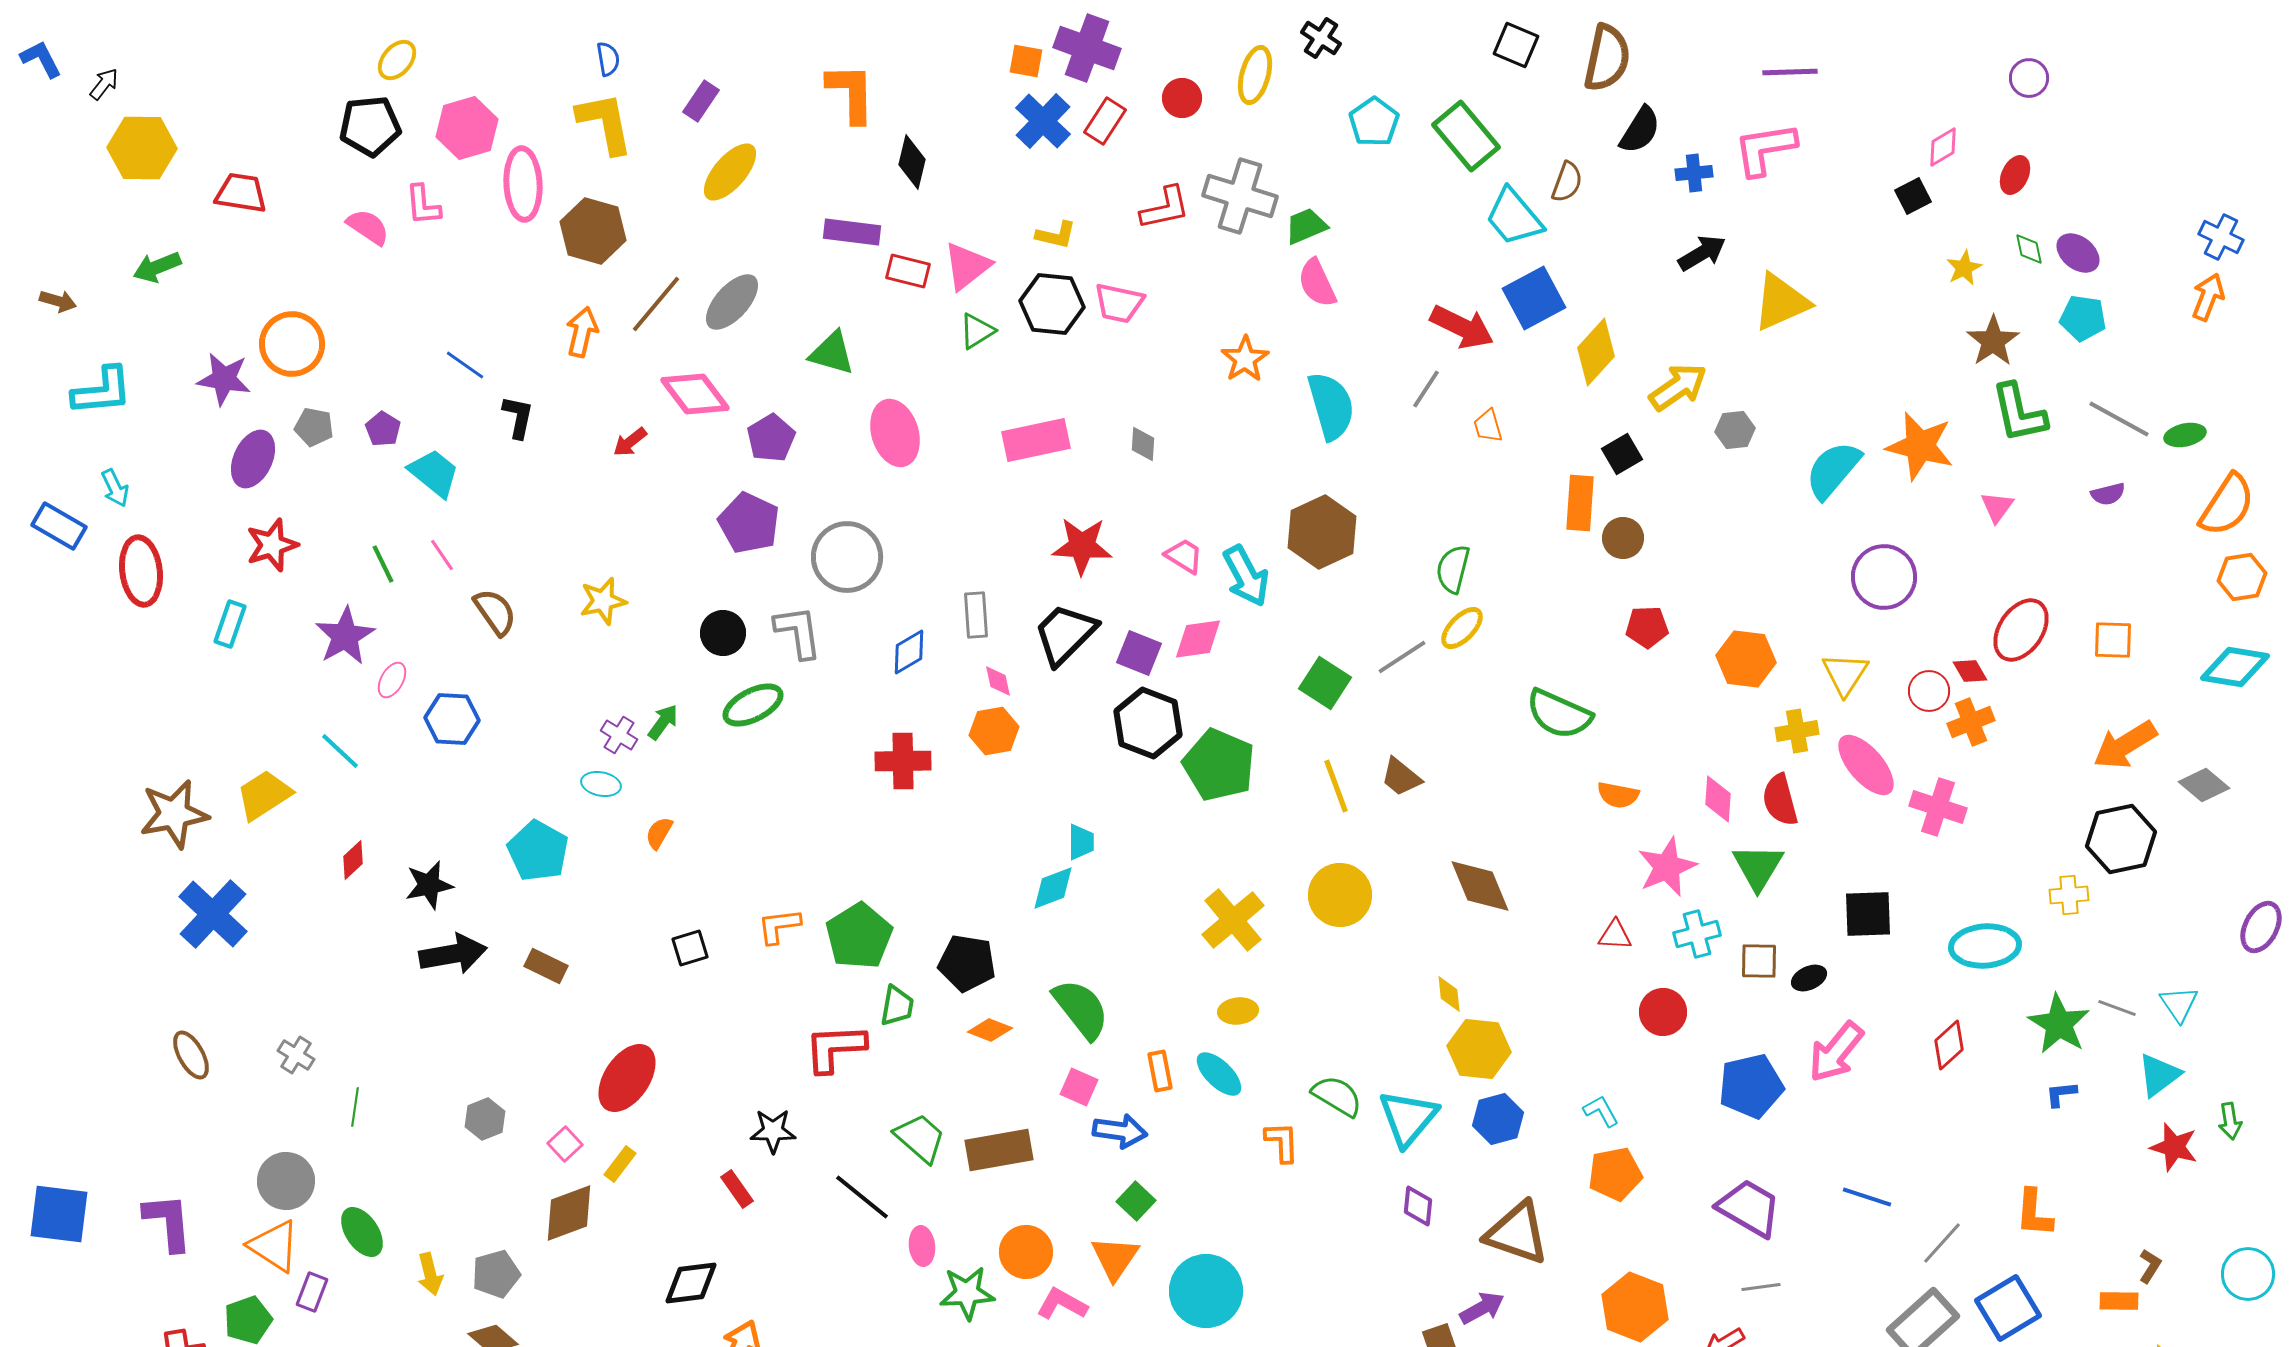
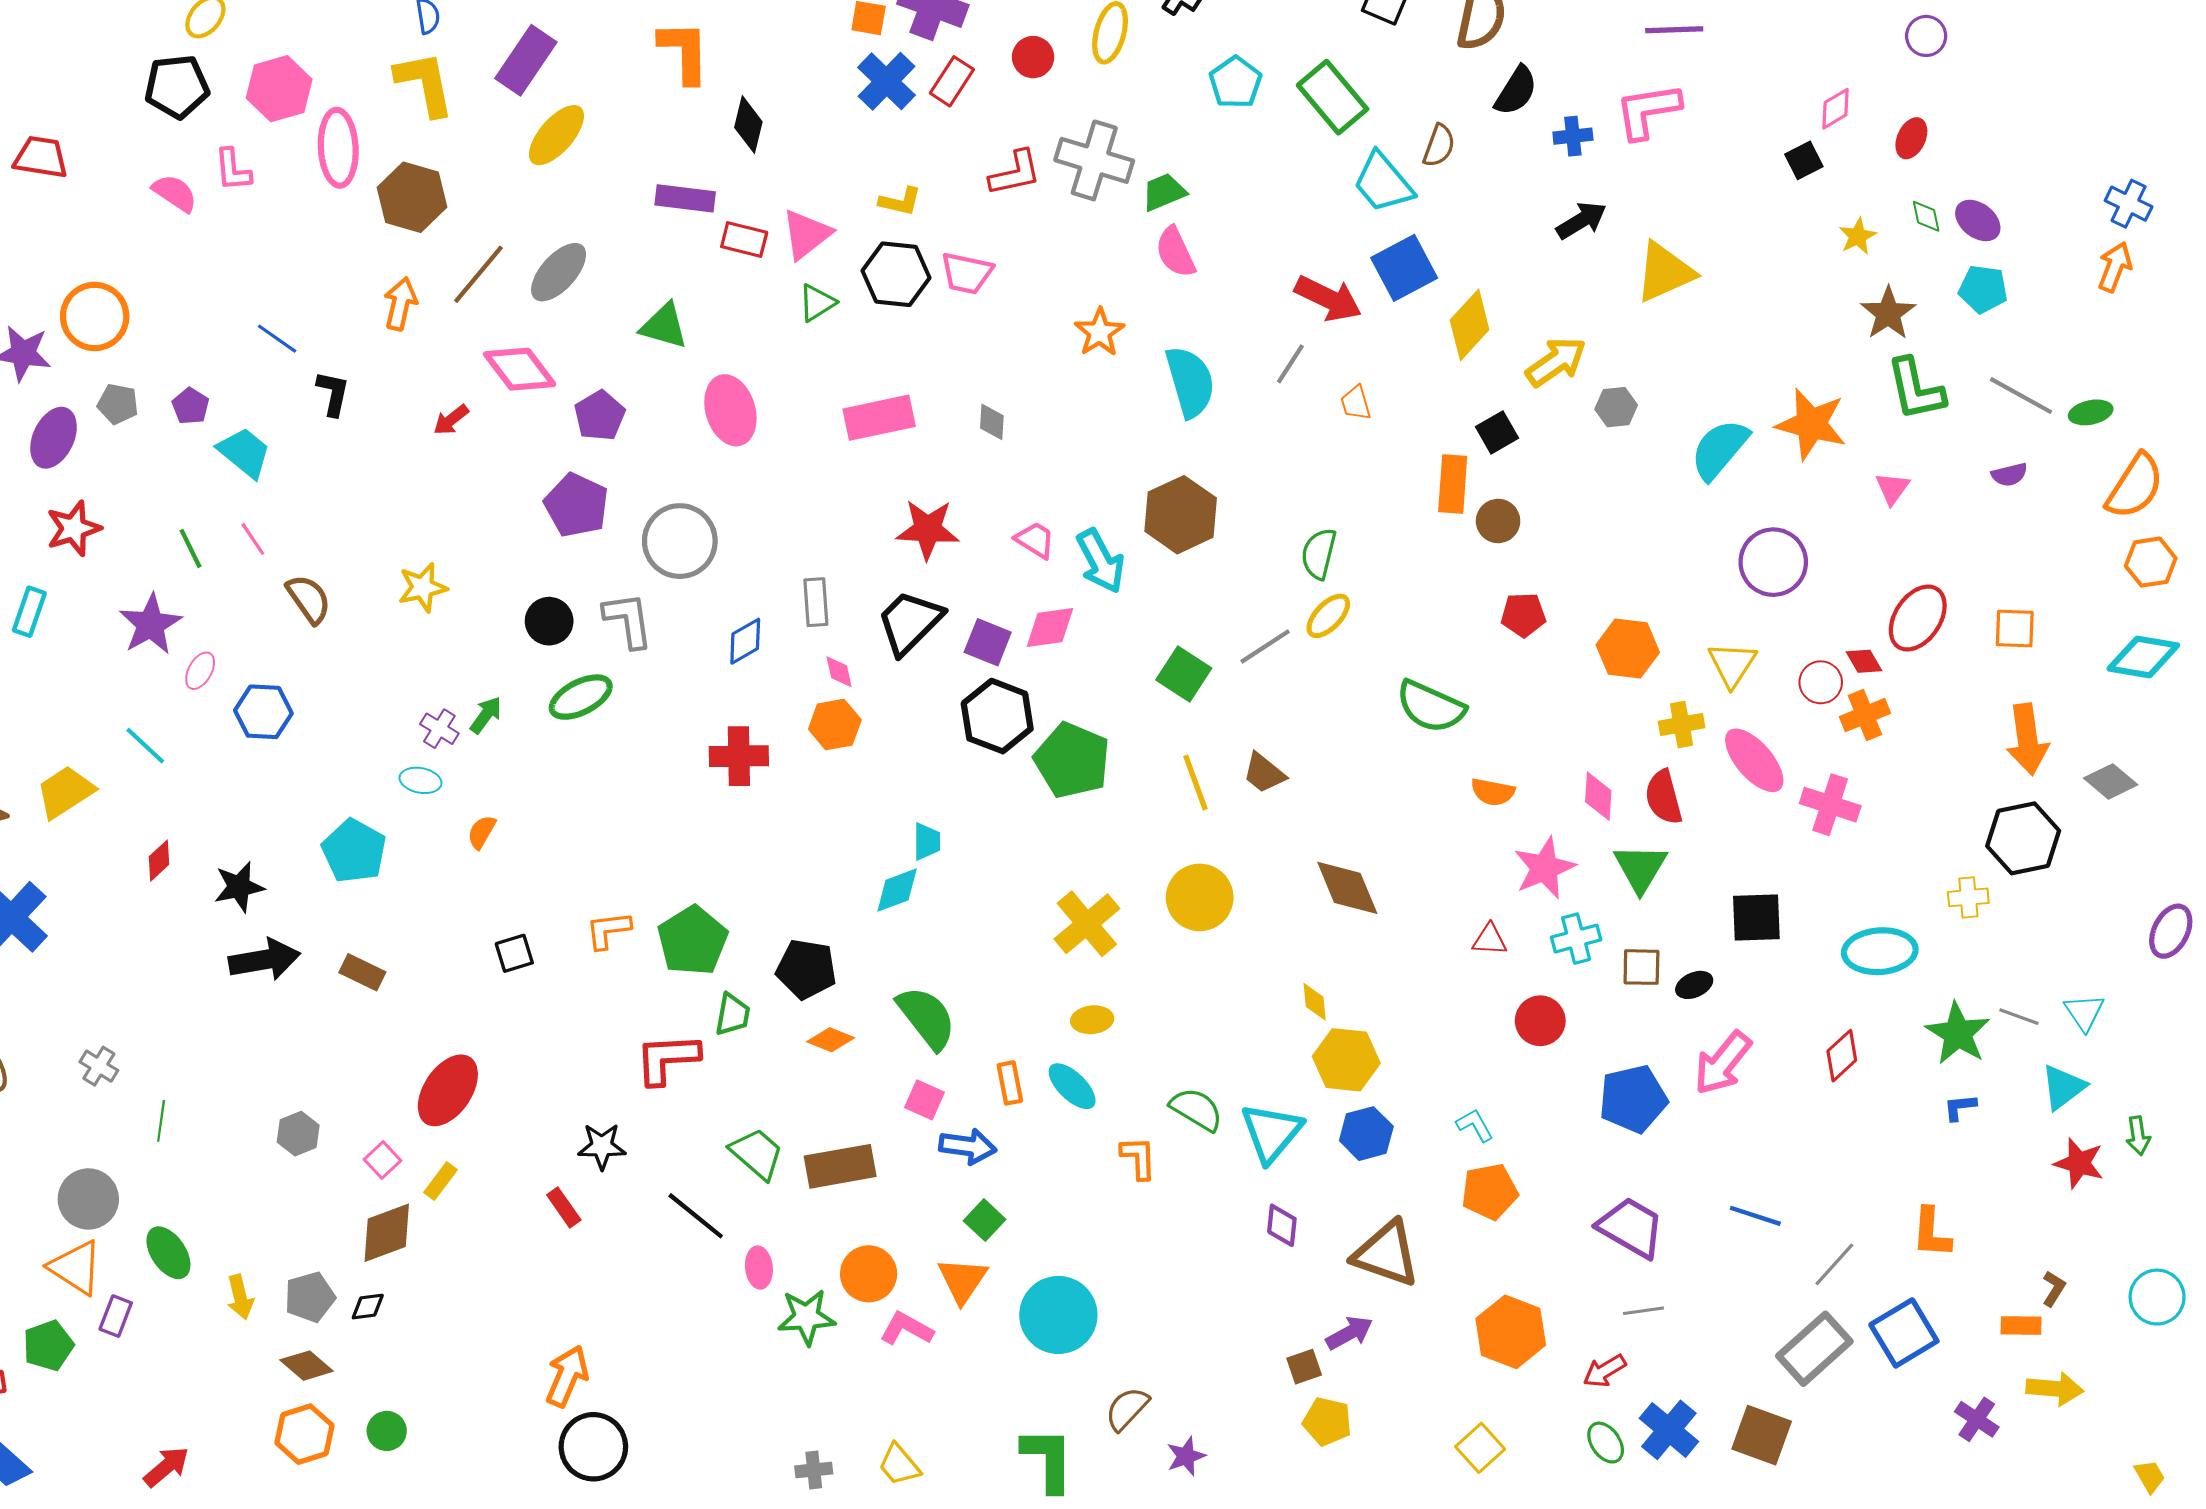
purple rectangle: (701, 101) -> (526, 60), size x1.6
orange arrow: (2125, 745) -> (2027, 739), turned -66
black diamond: (691, 1283) -> (368, 1307), moved, size x0.6

